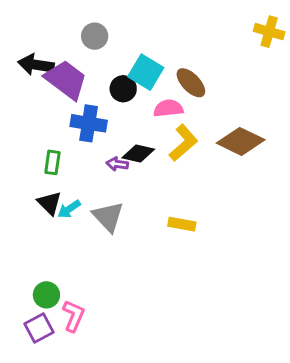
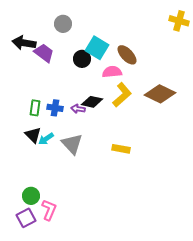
purple trapezoid: (66, 80) -> (44, 53), size x0.7
blue cross: (89, 123) -> (55, 108), moved, size x0.7

